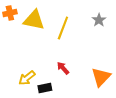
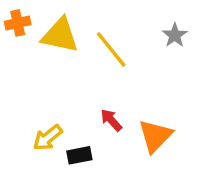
yellow line: (63, 28) -> (111, 49), turned -60
orange triangle: (101, 77) -> (155, 136), moved

